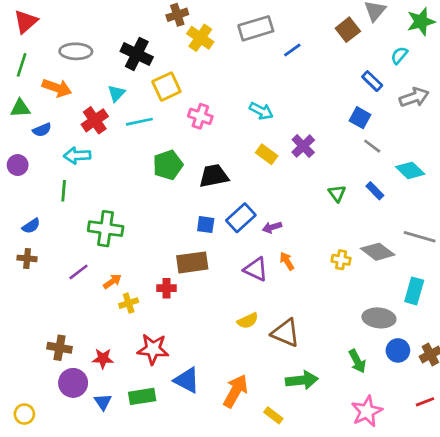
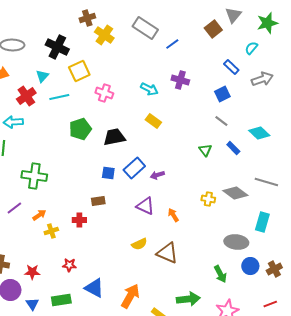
gray rectangle: (256, 28) -> (145, 28), turned 50
blue square: (360, 118) -> (222, 94), turned 35
purple cross: (303, 146) -> (180, 80), moved, turned -30
gray line: (372, 146) -> (221, 121), moved
orange arrow: (287, 261) -> (173, 215), moved
brown rectangle: (192, 262) -> (98, 201), size x0.6
red star: (153, 349) -> (69, 265), size x0.6
green arrow: (302, 380) -> (188, 299), moved

